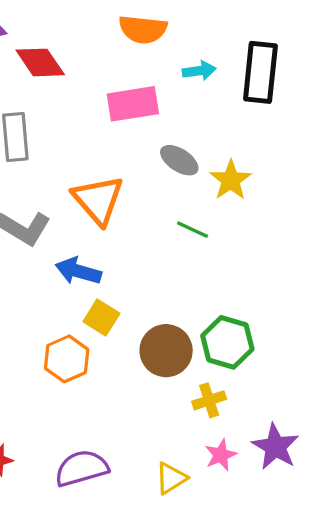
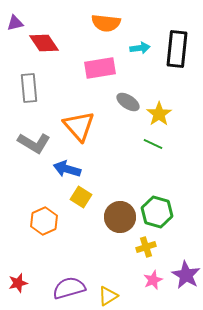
green line: (193, 230) -> (153, 144), moved
orange hexagon: (67, 359) -> (44, 221), moved
yellow triangle: (171, 478) -> (108, 296), moved

